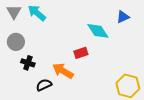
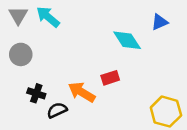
red rectangle: (81, 53) -> (110, 78), moved
black cross: (28, 63) -> (36, 93), moved

